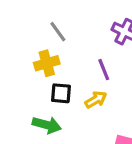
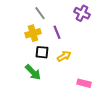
purple line: (104, 70) -> (57, 32), moved
green arrow: (47, 125) -> (33, 72), turned 30

